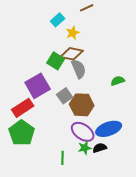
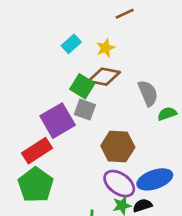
cyan rectangle: (58, 20) -> (71, 44), moved
gray semicircle: (79, 69) -> (148, 93), moved
gray square: (65, 96) -> (85, 110), moved, turned -35

